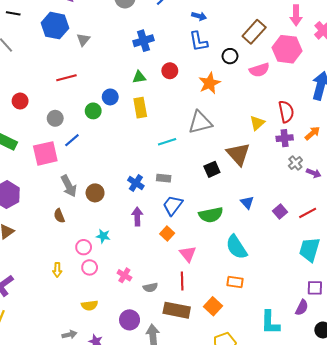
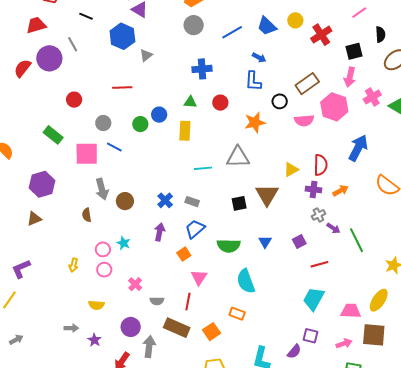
blue line: (72, 140) -> (114, 147), turned 56
purple square: (280, 212) -> (299, 241), moved

